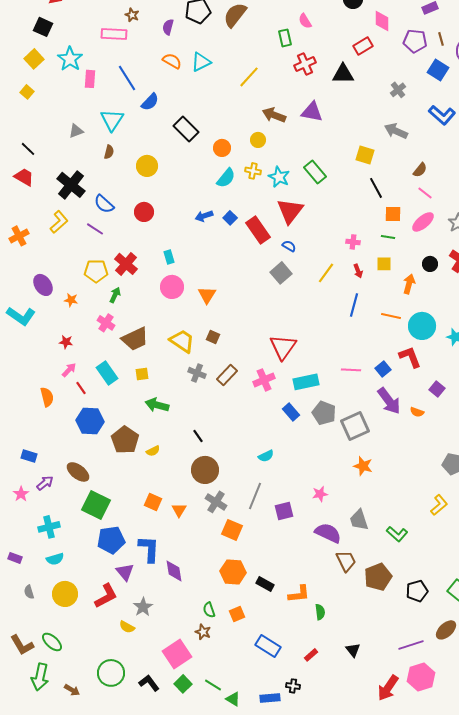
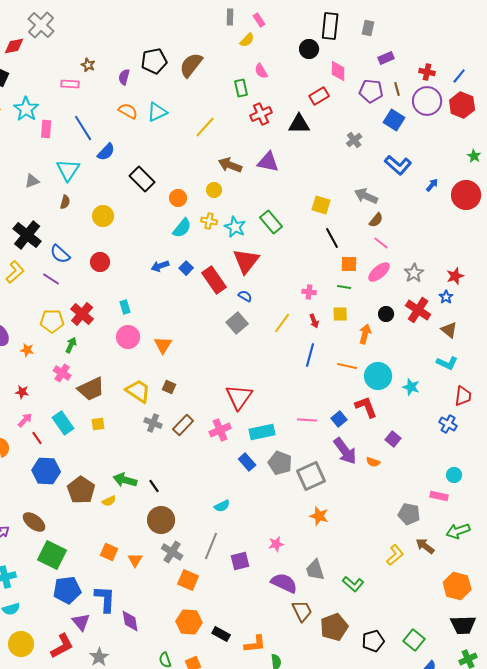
pink rectangle: (114, 34) -> (70, 84), size x0.7
gray arrow: (396, 131) -> (366, 196), moved
green arrow: (157, 405) -> (125, 480), moved

